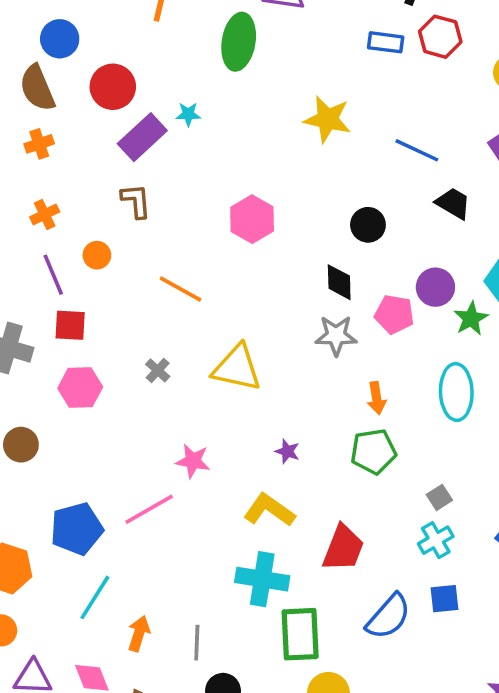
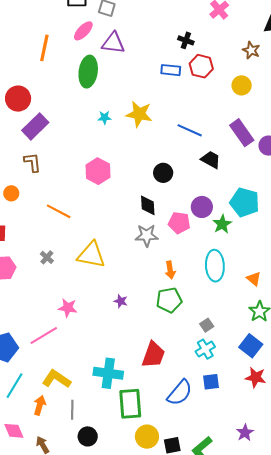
cyan star: (188, 114) -> (105, 118), moved
yellow L-shape: (269, 510) -> (56, 379), moved

